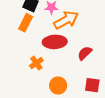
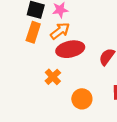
orange arrow: (66, 20) -> (60, 31), moved, size x0.7

